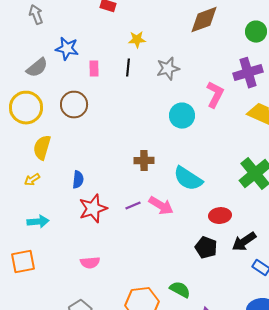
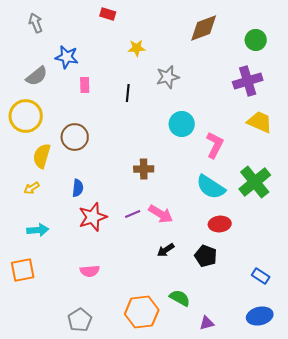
black line: (128, 68) -> (128, 93), moved
pink rectangle: (94, 69) -> (85, 85), moved
pink L-shape: (215, 95) -> (215, 145), moved
brown circle: (74, 105) -> (75, 137), moved
cyan semicircle: (188, 179) -> (211, 187), moved
black arrow: (244, 242) -> (166, 250), moved, size x0.7

